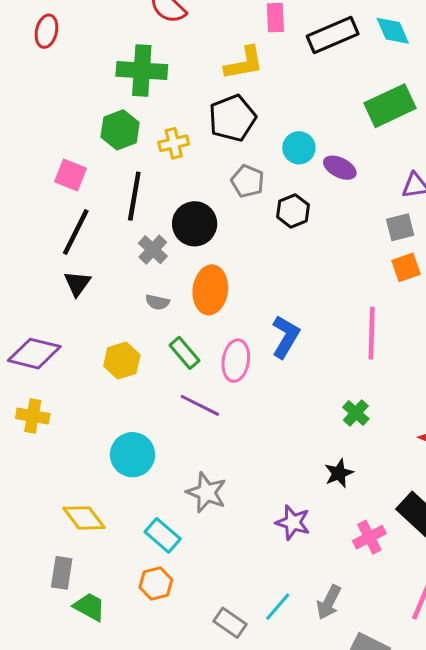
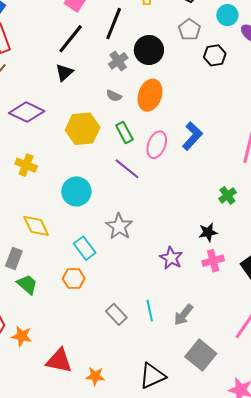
yellow hexagon: (122, 361) -> (83, 129), size x1.4
yellow cross: (33, 416) -> (26, 165), moved
pink cross: (369, 537) -> (213, 261), moved
cyan line: (278, 607) -> (150, 311), turned -65

